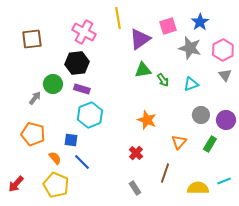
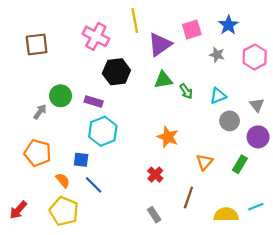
gray star: (190, 48) -> (217, 55), size x0.6
black hexagon: (77, 63) -> (116, 72), moved
gray triangle: (225, 75) -> (257, 105), moved
gray circle: (201, 115) -> (230, 121), moved

